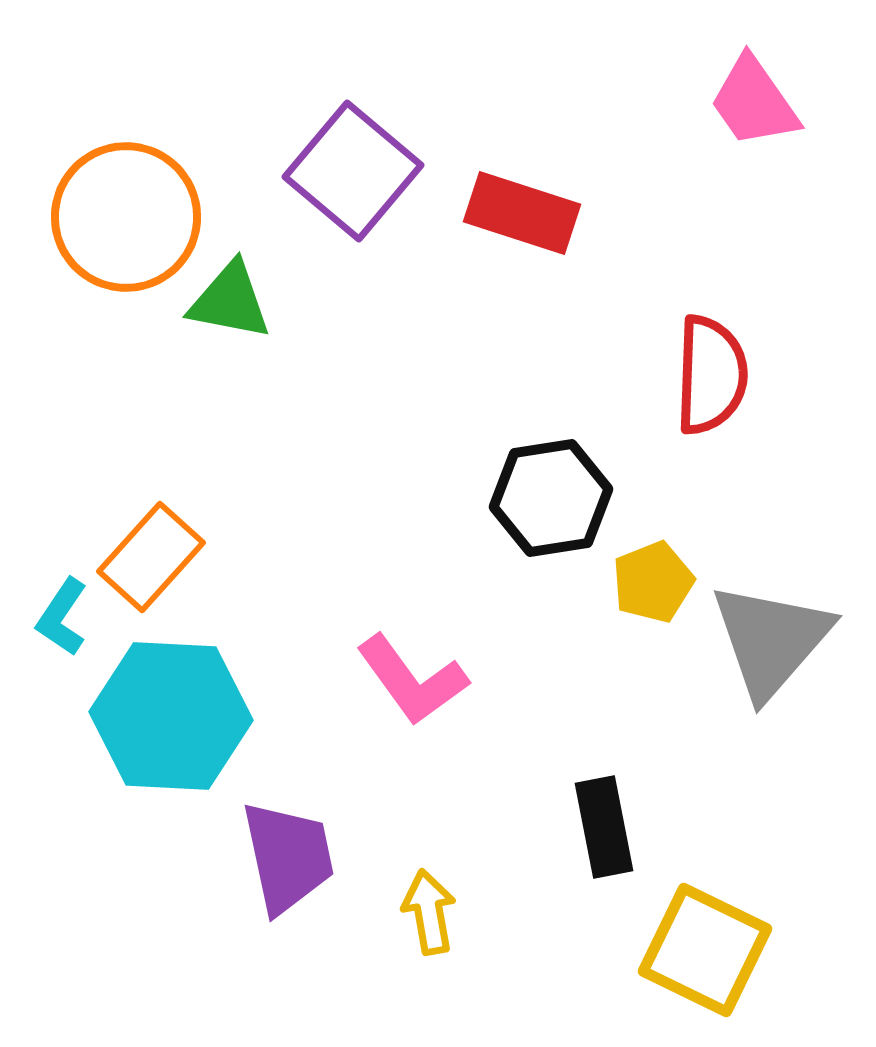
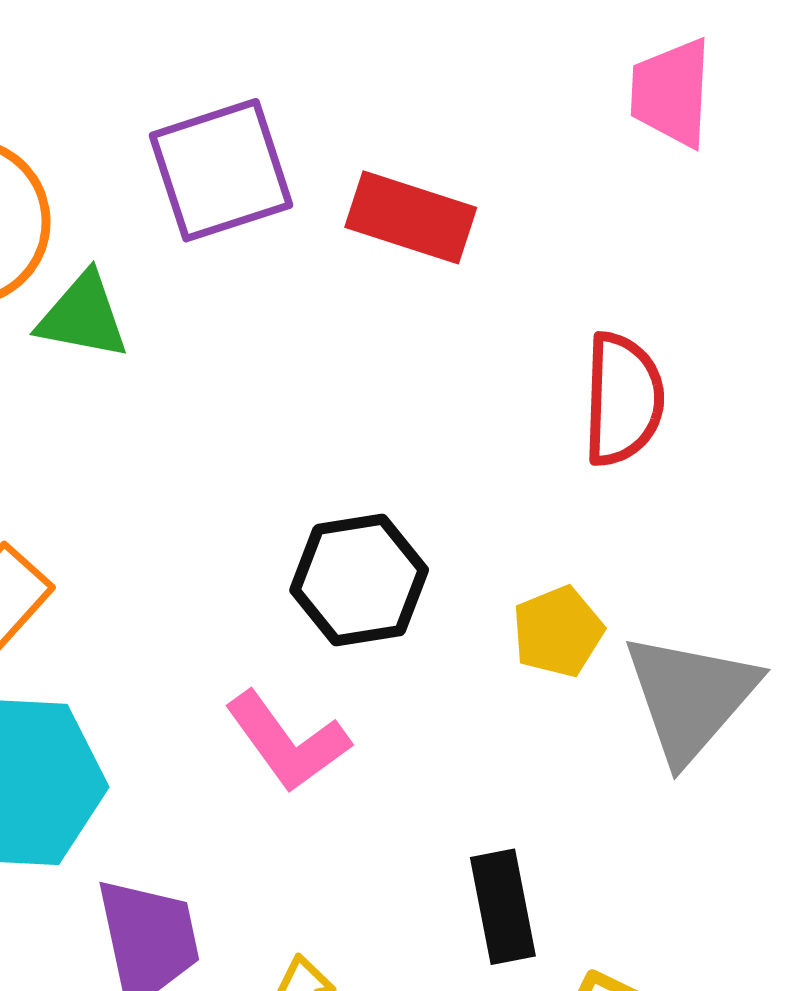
pink trapezoid: (754, 102) -> (671, 93), turned 38
purple square: (353, 171) -> (221, 170), turned 32
black hexagon: (551, 498) -> (359, 580), moved

